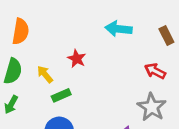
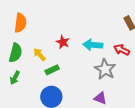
cyan arrow: (119, 29) -> (93, 45), moved
gray star: (152, 107) -> (105, 69), moved

